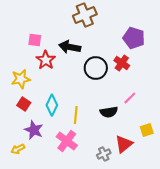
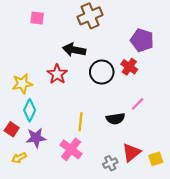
pink square: (35, 40) -> (37, 18), moved
red star: (46, 60) -> (57, 74), moved
red square: (24, 104) -> (12, 129), moved
cyan diamond: (52, 105) -> (30, 110), moved
purple star: (34, 130) -> (36, 138), turned -30
yellow square: (147, 130) -> (156, 159), moved

